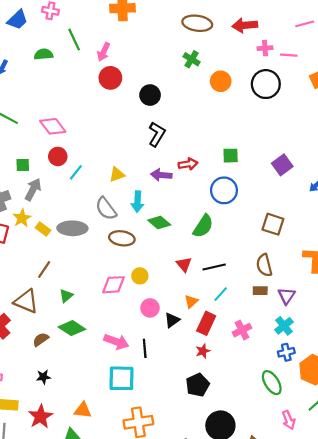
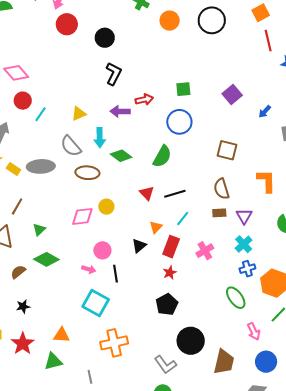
pink circle: (150, 308) -> (102, 250), moved
pink arrow: (116, 342) -> (89, 269), size x0.6
cyan square: (121, 378) -> (96, 303), turned 32

